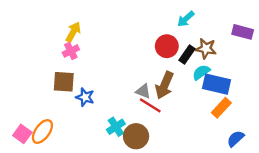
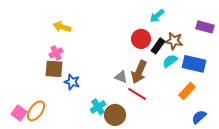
yellow arrow: (73, 32) -> (62, 27), turned -102
pink cross: (71, 51) -> (56, 53), moved
blue rectangle: (217, 84) -> (194, 64), moved
red line: (150, 105) -> (137, 94), moved

